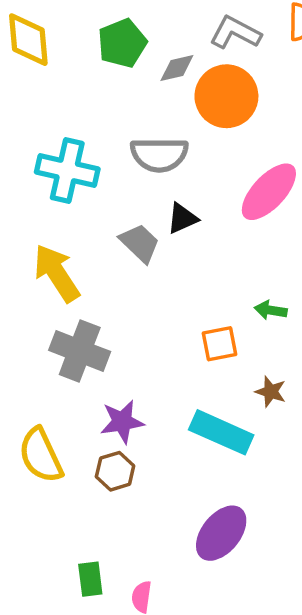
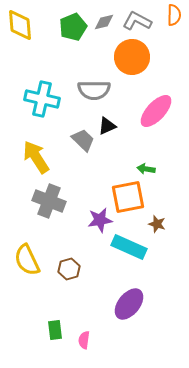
gray diamond: (177, 68) -> (104, 22), moved
green arrow: (271, 310) -> (146, 169), moved
orange square: (219, 344) -> (128, 197), size x1.6
purple star: (122, 422) -> (100, 220), moved

